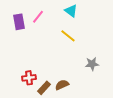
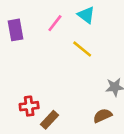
pink line: (38, 17) -> (55, 23), moved
brown semicircle: (62, 85) -> (103, 116), moved

